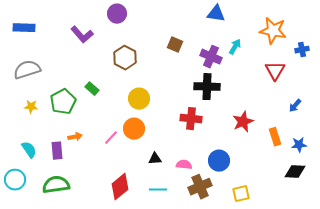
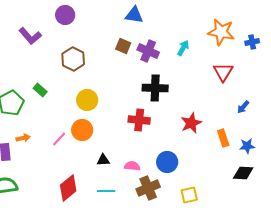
blue triangle: (216, 14) -> (134, 15), moved
blue cross: (302, 50) -> (252, 42), moved
purple cross: (211, 57) -> (148, 51), moved

